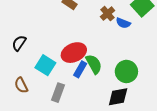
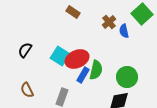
blue semicircle: (123, 23) -> (124, 31), turned 56
green semicircle: (94, 64) -> (96, 70), turned 42
cyan square: (45, 65) -> (60, 56), moved

